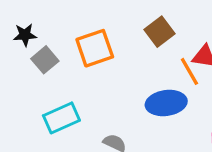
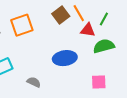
orange line: (189, 71) -> (79, 13), moved

